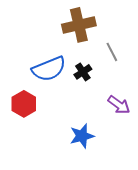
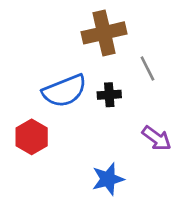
black cross: (83, 72) -> (109, 95), turned 30

